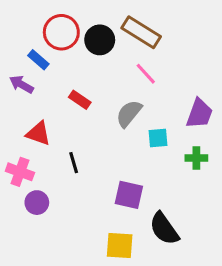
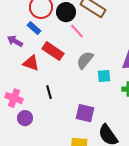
blue rectangle: (38, 60) -> (34, 28), moved
pink line: (146, 74) -> (77, 31), moved
red rectangle: (80, 100) -> (53, 51), size x1.5
red triangle: (38, 133) -> (31, 63), moved

